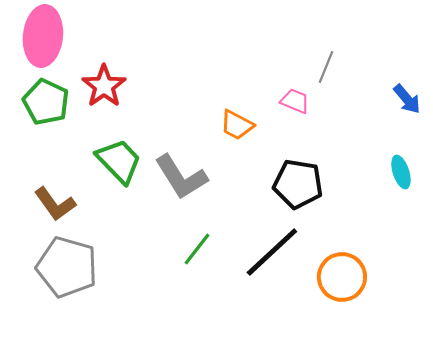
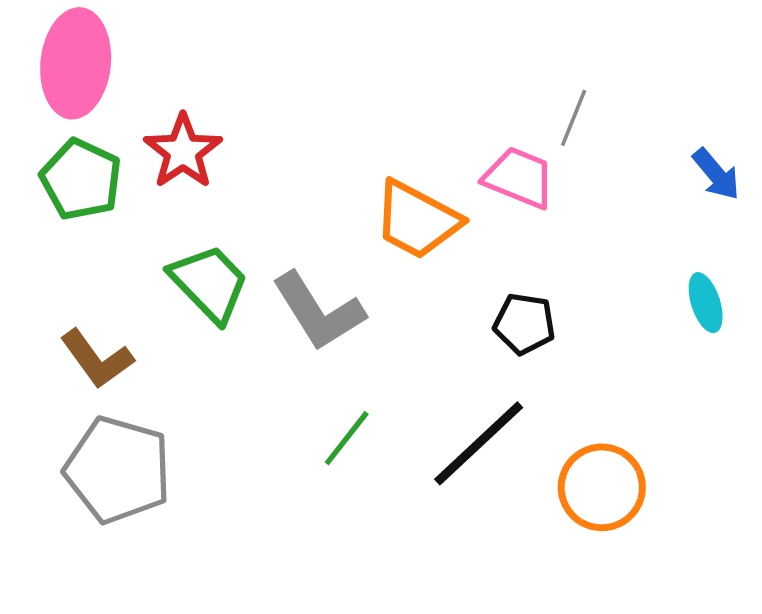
pink trapezoid: (295, 101) -> (519, 178), size x1.4
orange trapezoid: (237, 125) -> (417, 220), size x1.5
black pentagon: (298, 184) -> (524, 324), size x0.7

